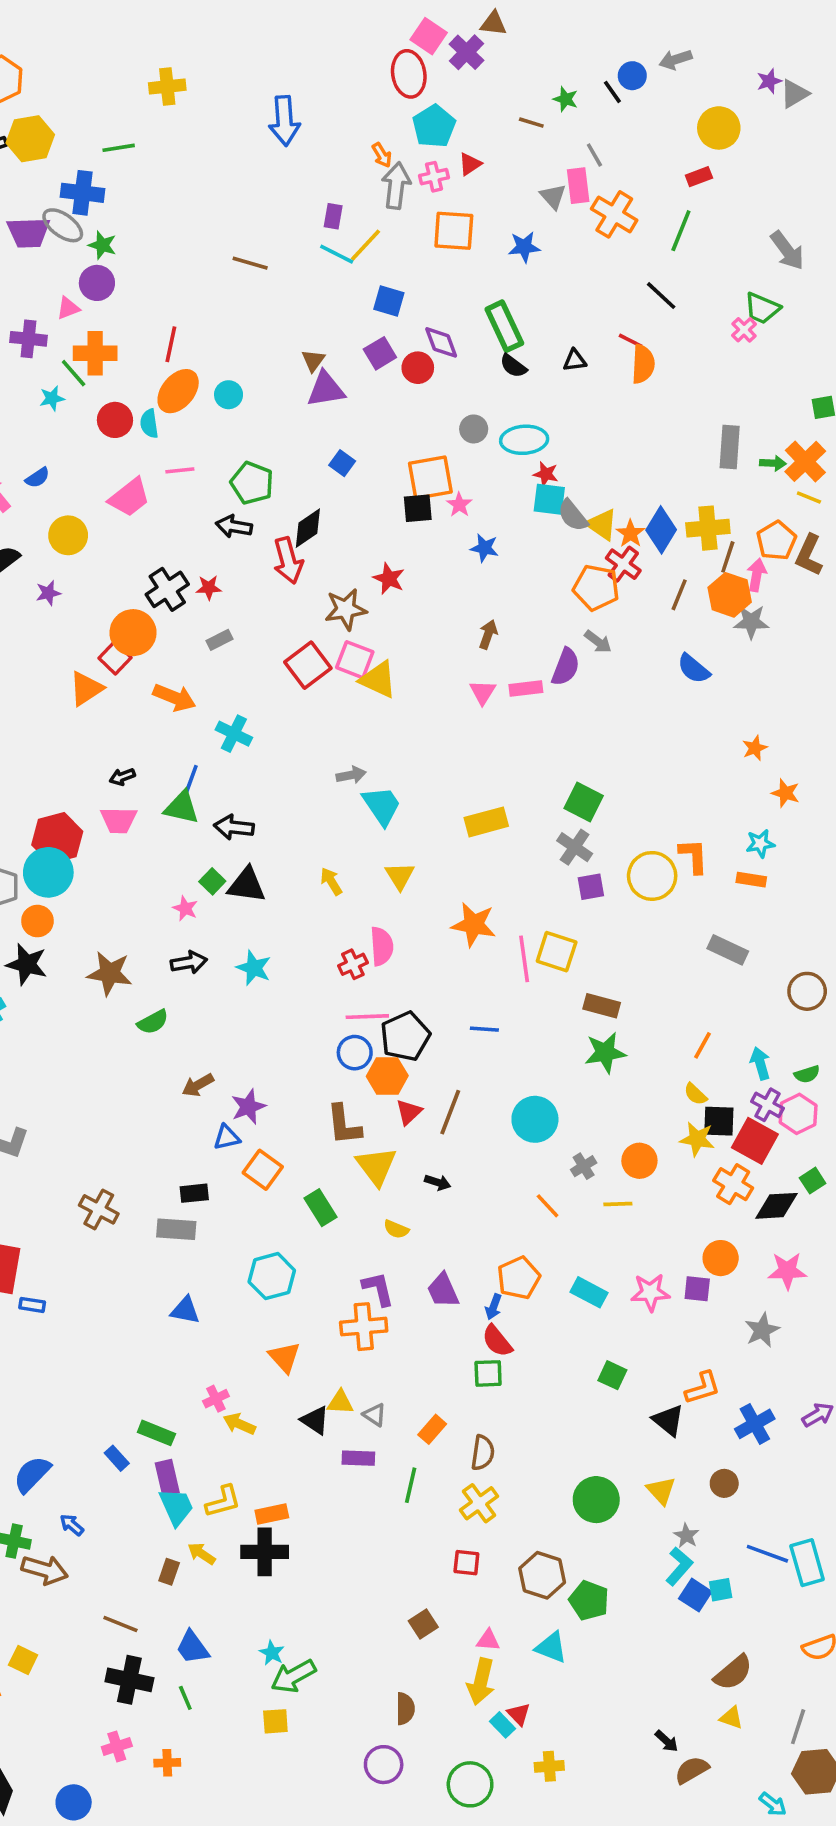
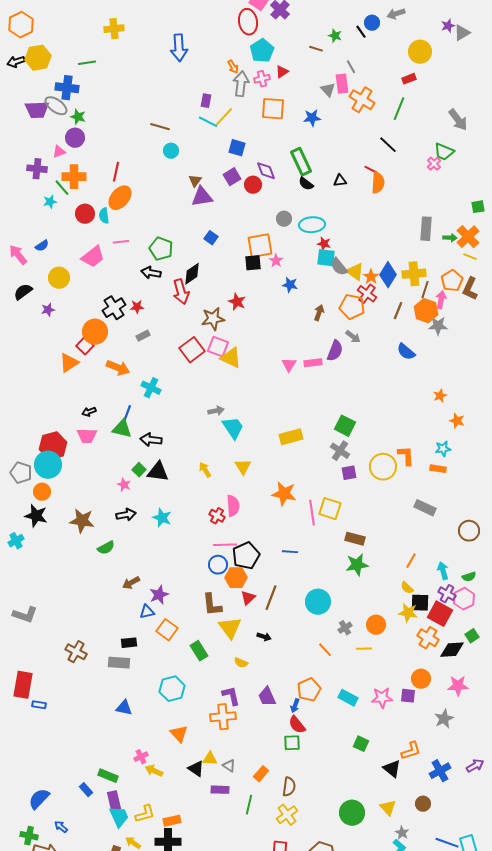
cyan circle: (229, 395) -> (171, 151), moved
brown arrow: (488, 634) -> (319, 313), moved
red cross: (353, 964) -> (217, 516), turned -35

